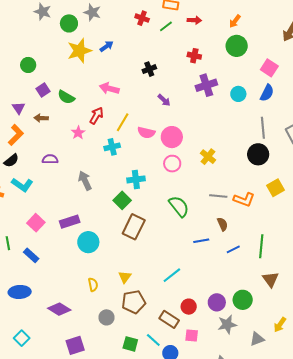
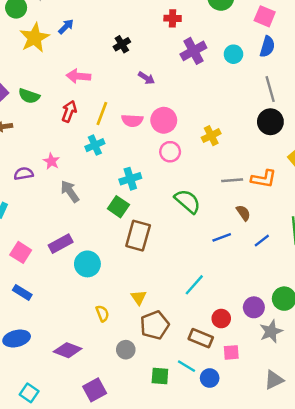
pink star: (78, 133) -> (51, 161), moved
yellow cross: (208, 157) -> (211, 136), turned 35

